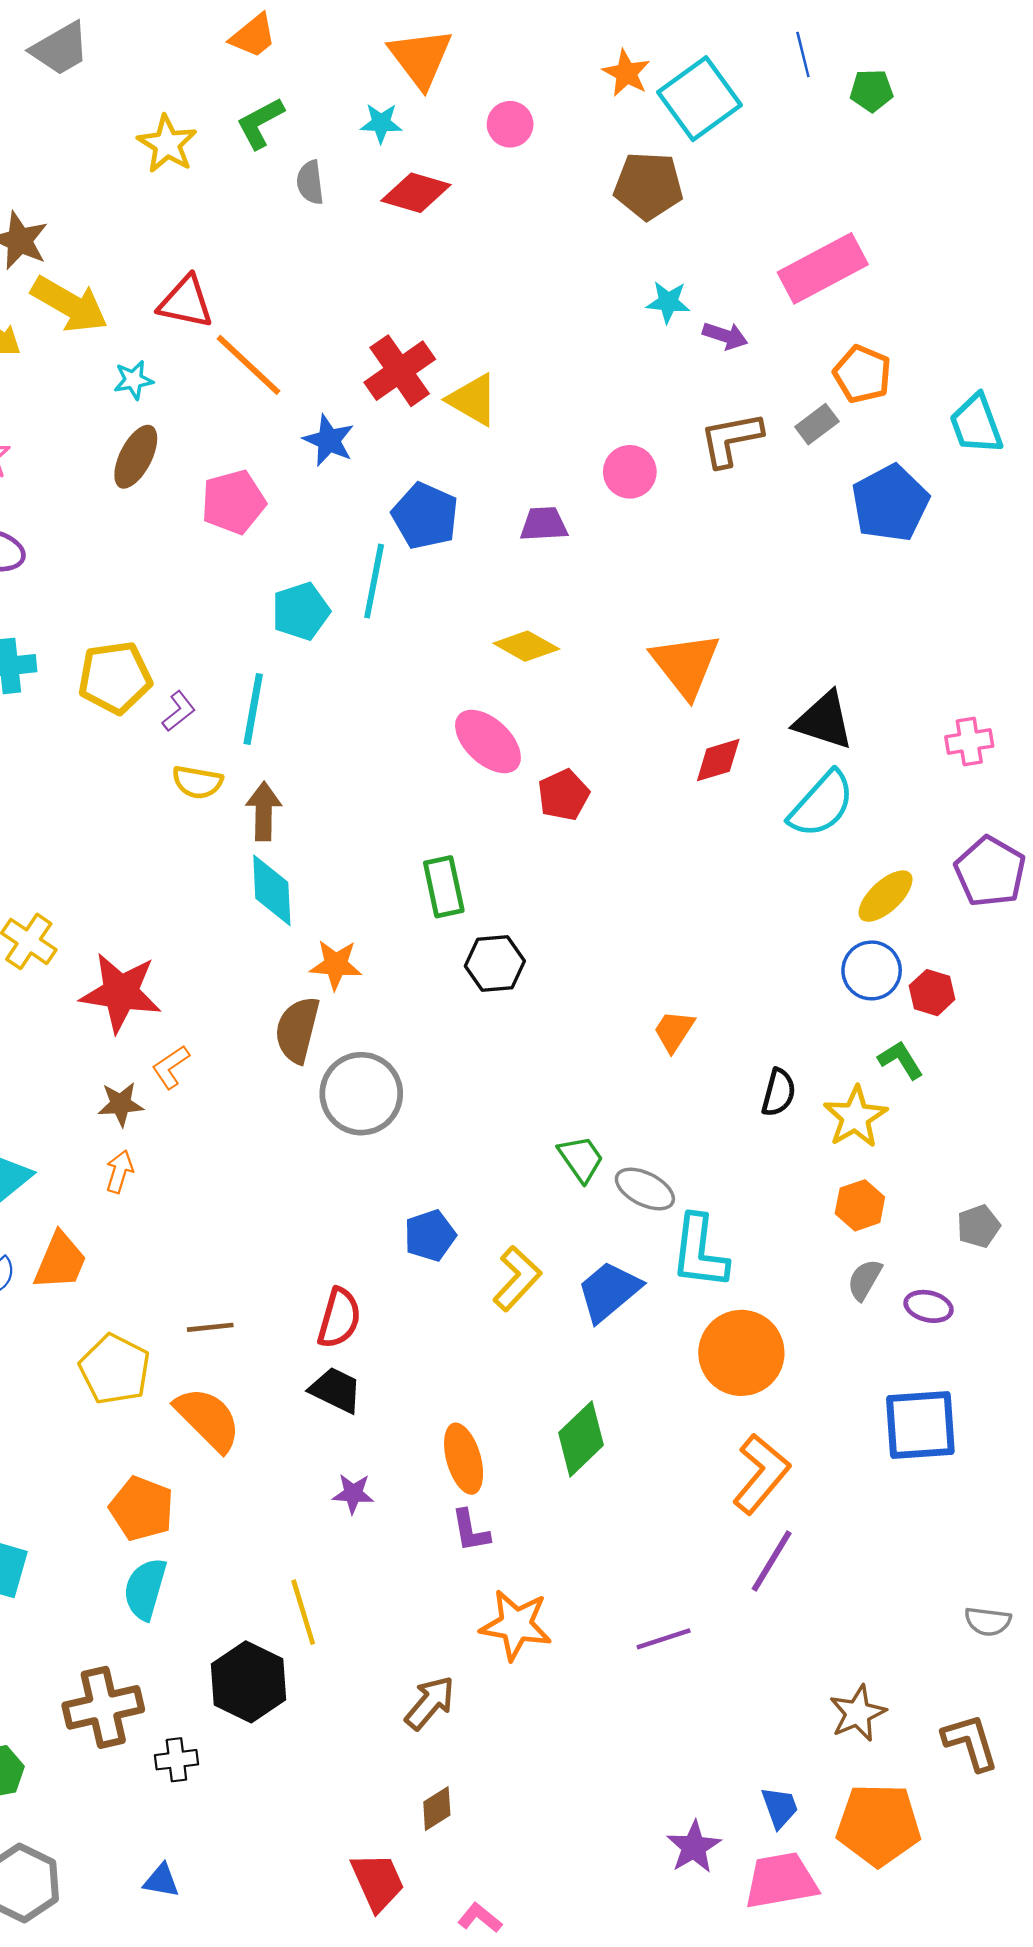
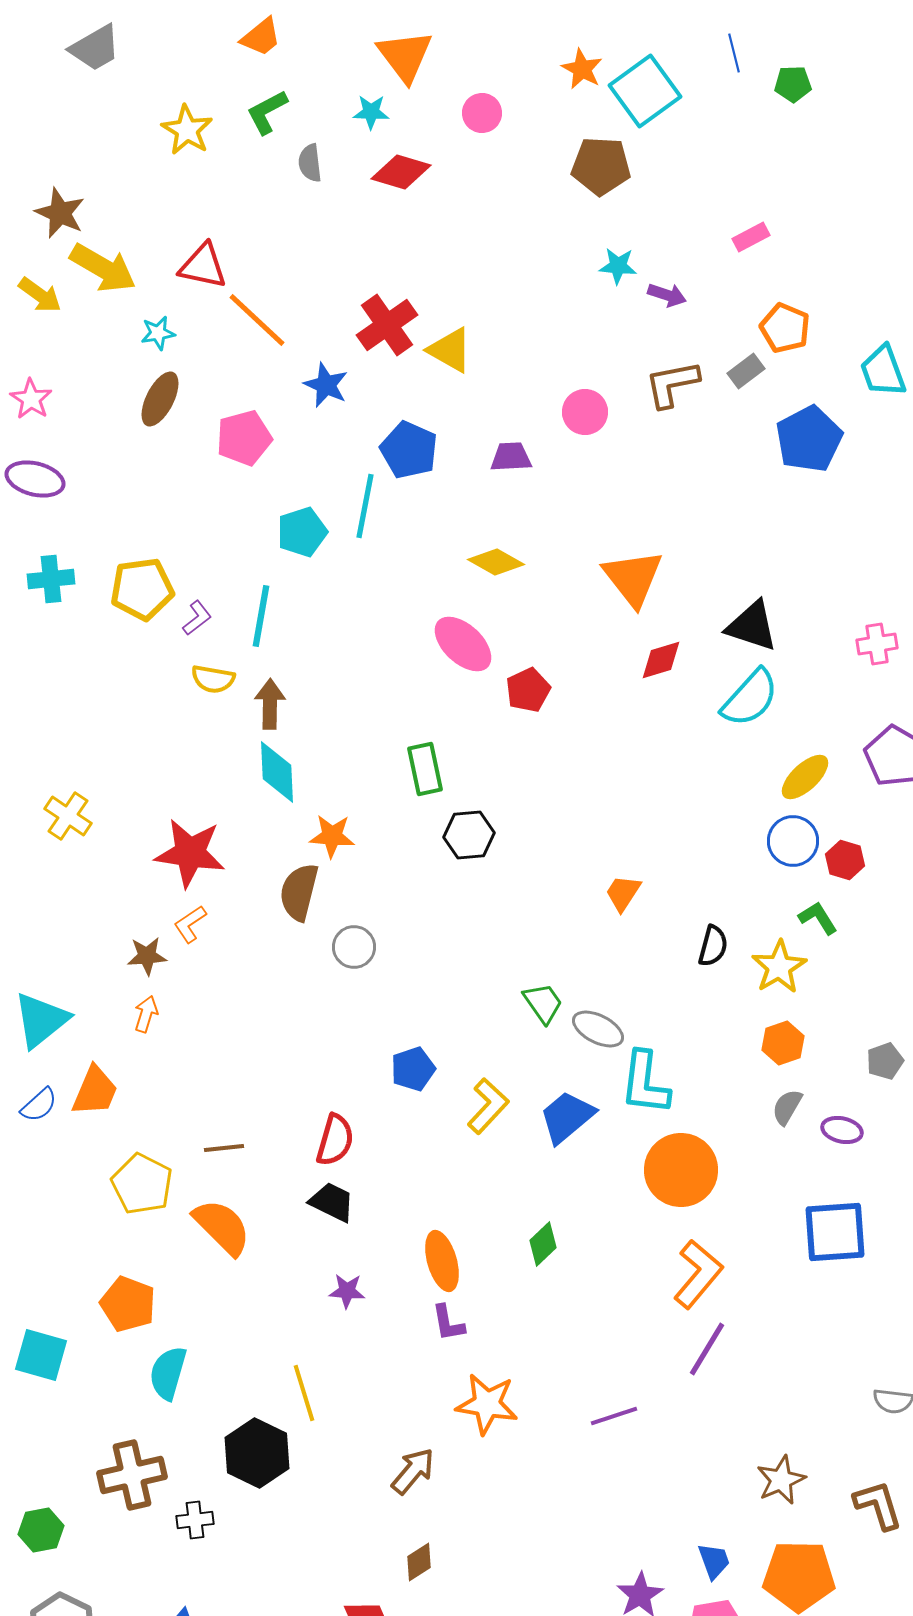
pink rectangle: (823, 268) -> (751, 237), size x0.5
red star: (121, 993) -> (190, 853), moved
gray circle: (361, 1094) -> (354, 947), size x0.6
green diamond: (581, 1439) -> (543, 1244), size x0.7
orange pentagon: (142, 1509) -> (128, 1304), moved

